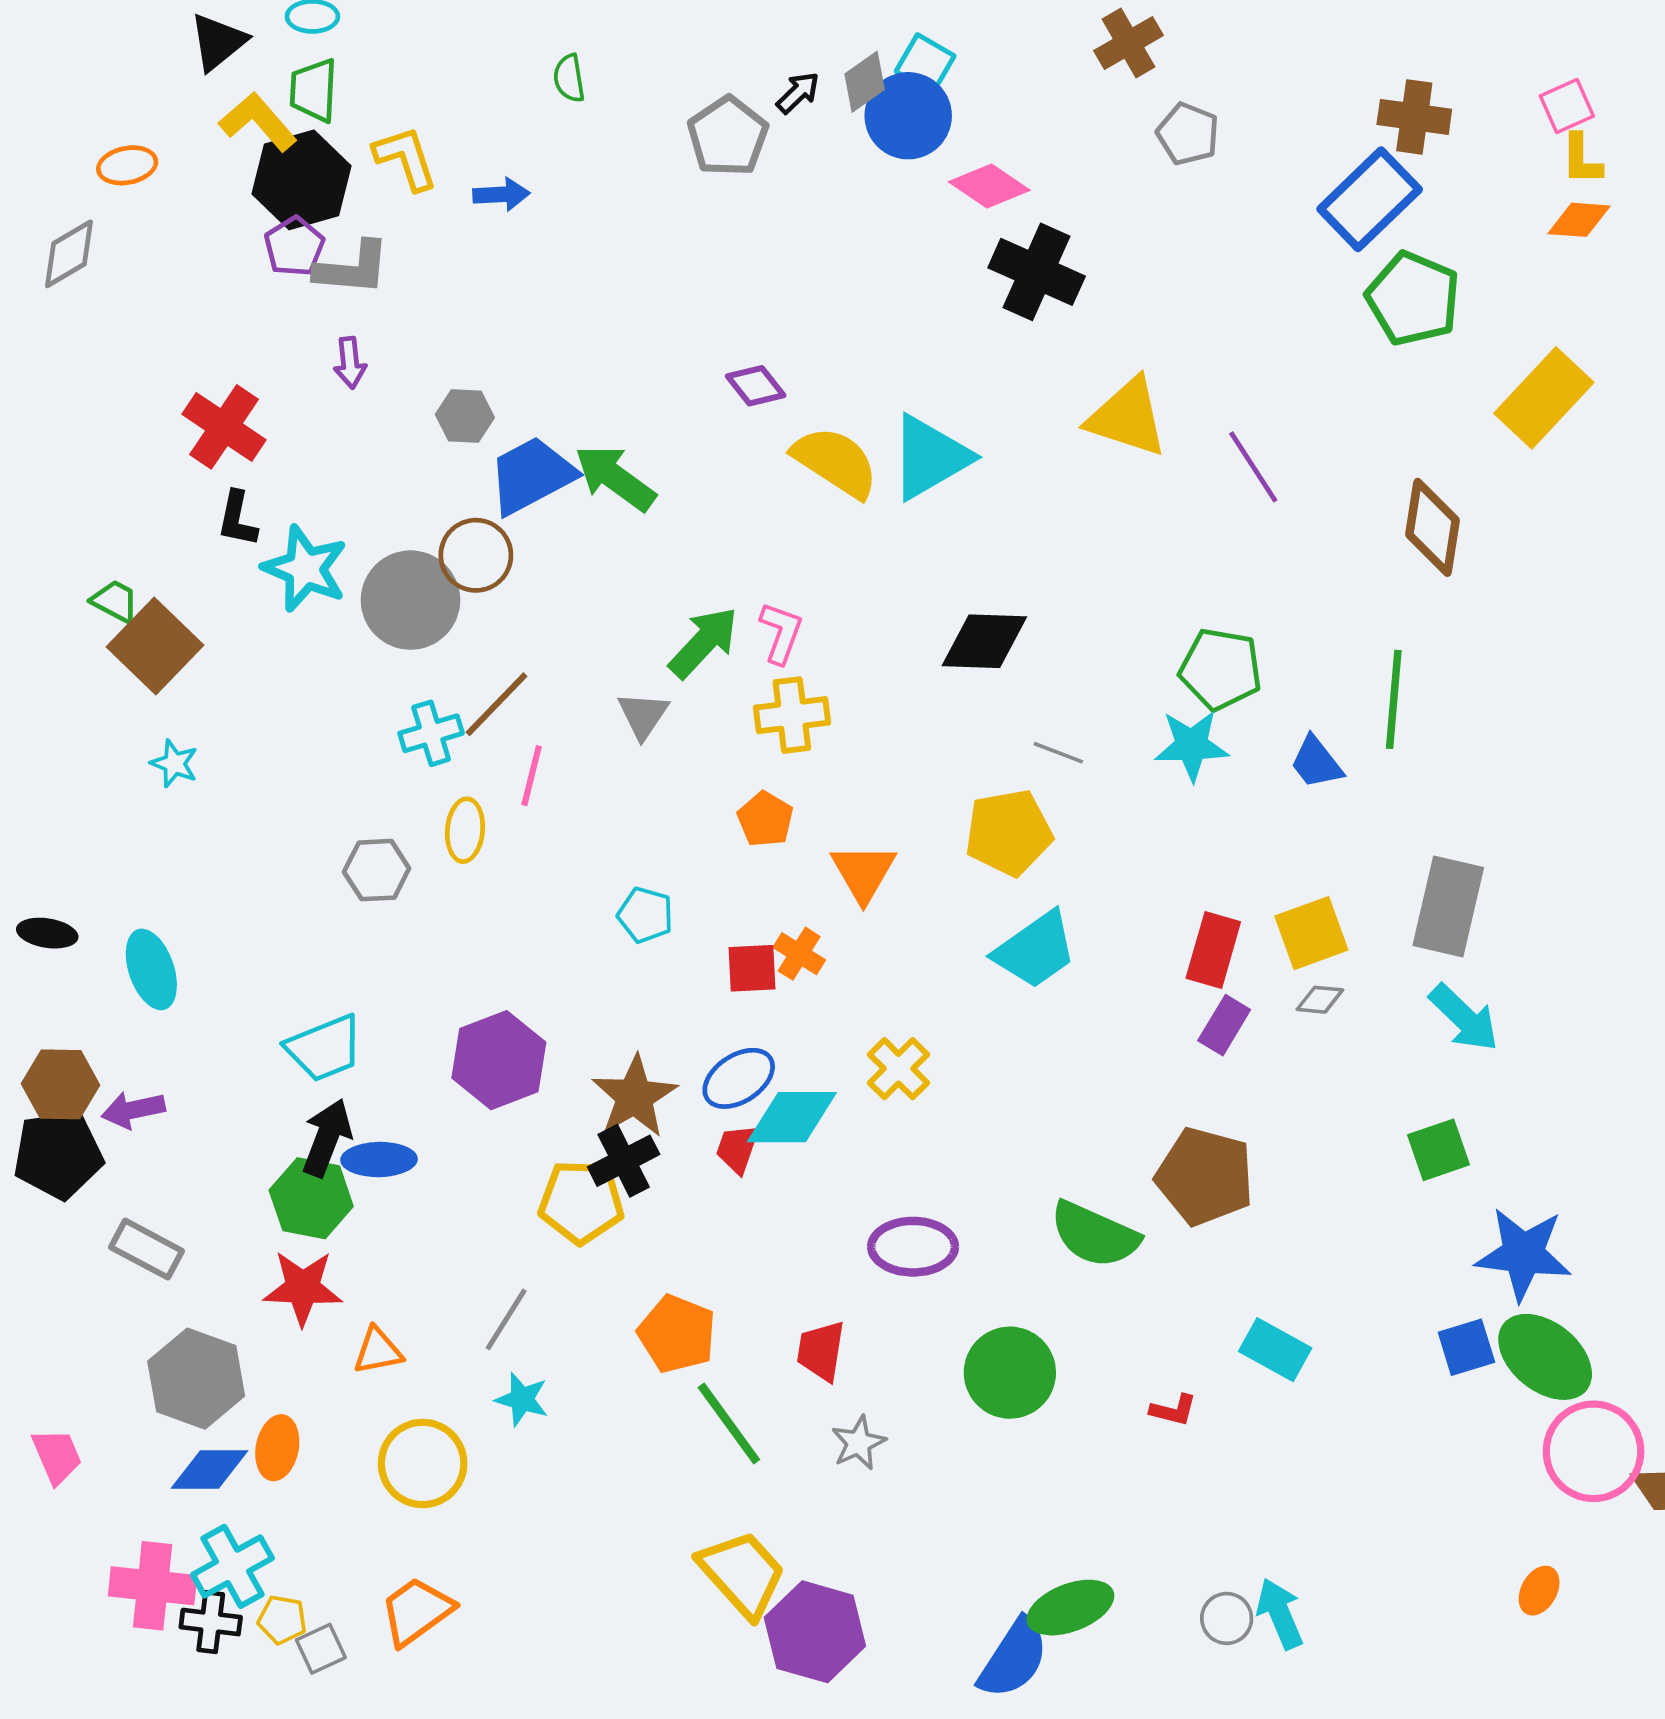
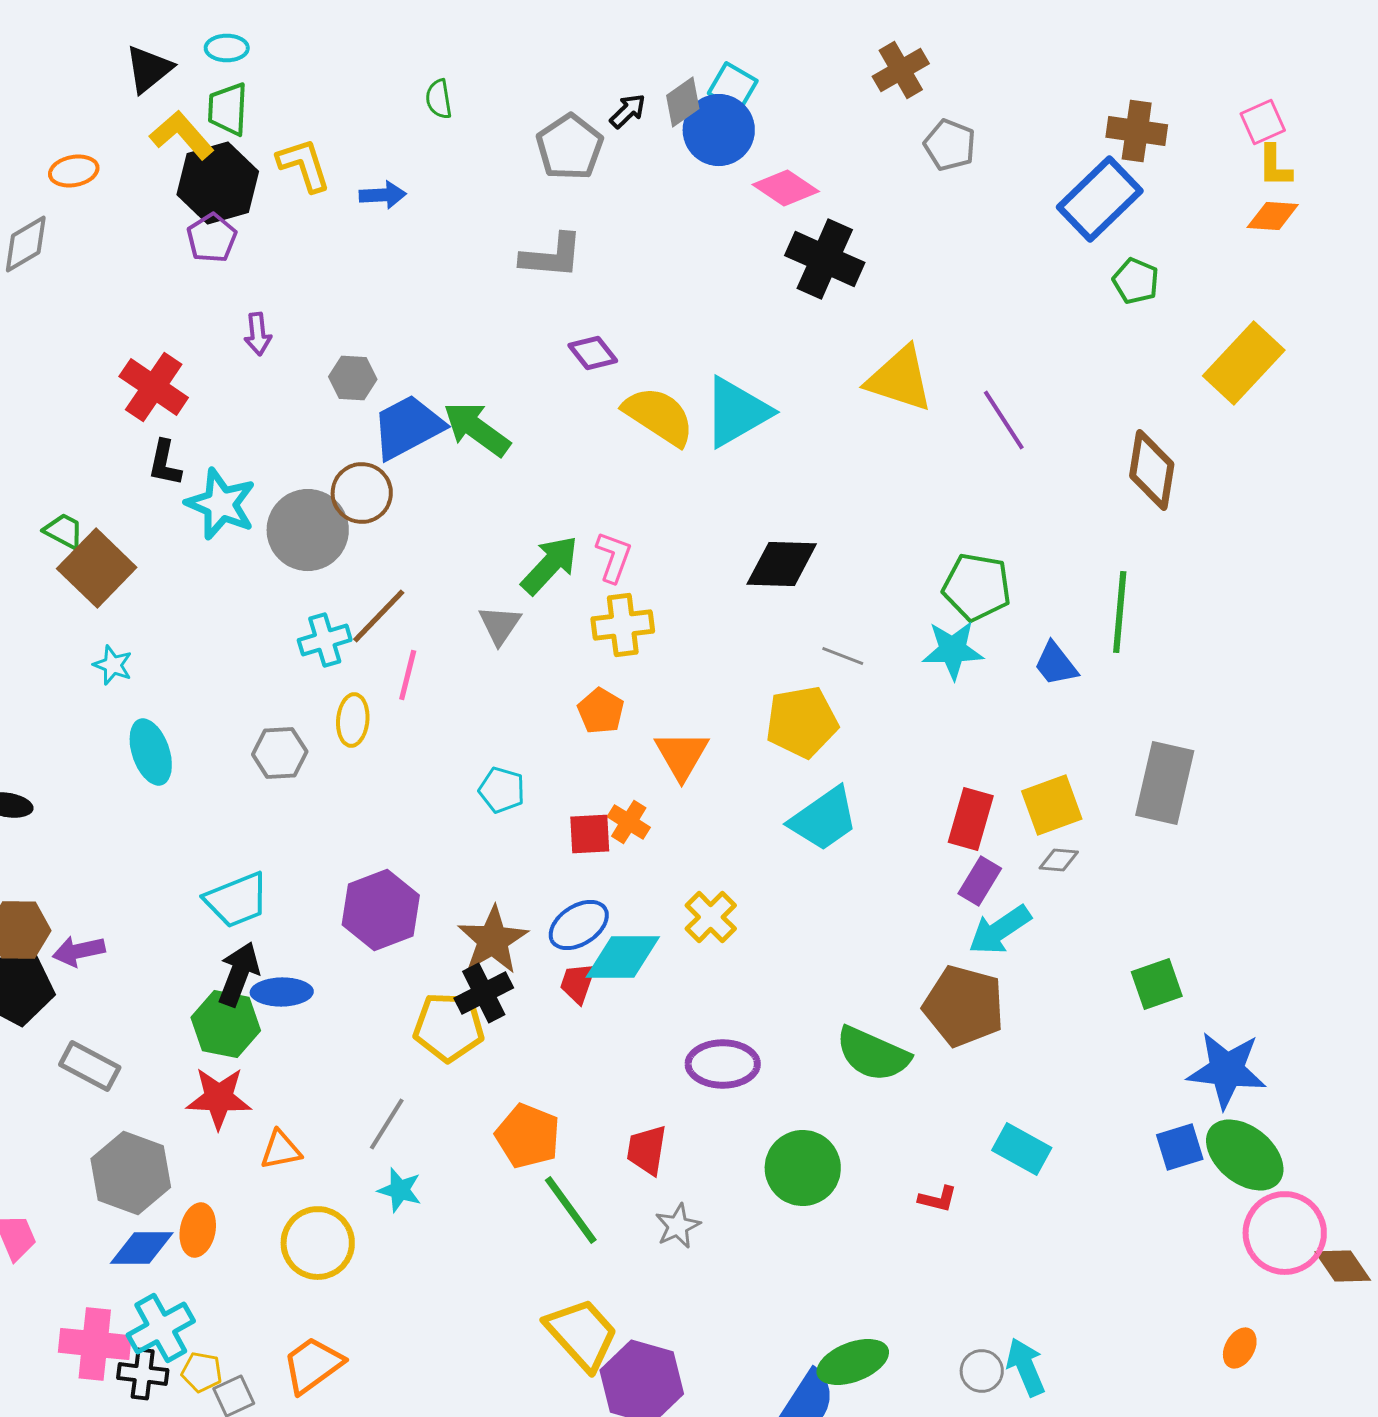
gray L-shape: (352, 268) -> (552, 256), moved
green pentagon: (1413, 299) -> (1136, 281), size x0.6
cyan ellipse: (151, 969) -> (151, 752), moved
cyan arrow: (1464, 1018) -> (1000, 930), moved, turned 102

